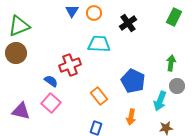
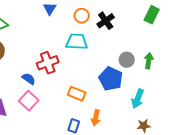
orange circle: (94, 13) -> (82, 16), moved
gray circle: (177, 86) -> (127, 60), moved
orange rectangle: (99, 96) -> (77, 94), turned -30
orange arrow: (131, 117) -> (96, 118), moved

